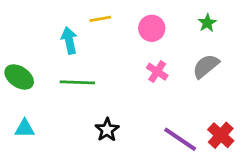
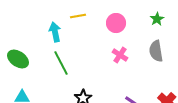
gray semicircle: (206, 66) -> (156, 51), turned -60
green line: (77, 82) -> (61, 63), turned 60

